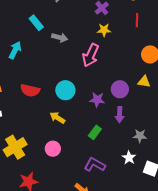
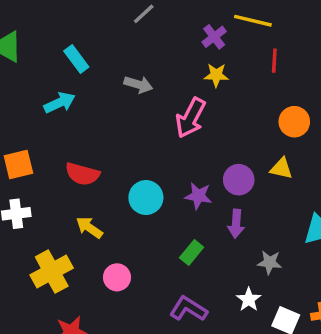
cyan rectangle: (36, 23) -> (76, 59), moved
cyan arrow: (15, 50) -> (60, 103), turned 36
cyan circle: (65, 90) -> (146, 198), moved
yellow arrow: (57, 118) -> (89, 228), moved

